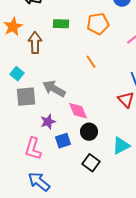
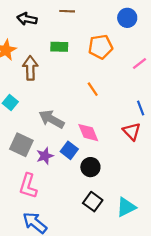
gray square: (26, 97) -> (21, 145), moved, turned 30
pink diamond: (78, 111) -> (88, 133), moved
blue square: (63, 141) -> (69, 150), moved, turned -35
cyan triangle: (121, 146) -> (126, 207), moved

